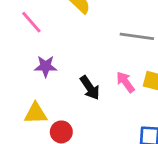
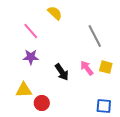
pink line: (31, 22) -> (31, 31), moved
gray line: (137, 36) -> (95, 36), turned 55

